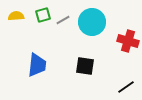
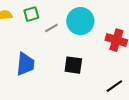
gray line: (63, 20) -> (51, 28), moved

